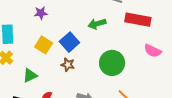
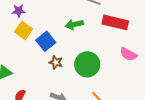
yellow square: (44, 45) -> (24, 30), moved
brown star: (68, 65) -> (56, 62), moved

